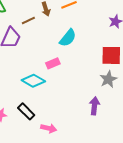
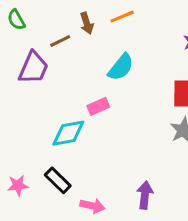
cyan diamond: (33, 81) -> (68, 133), turned -40
purple arrow: (94, 106) -> (145, 195), moved

